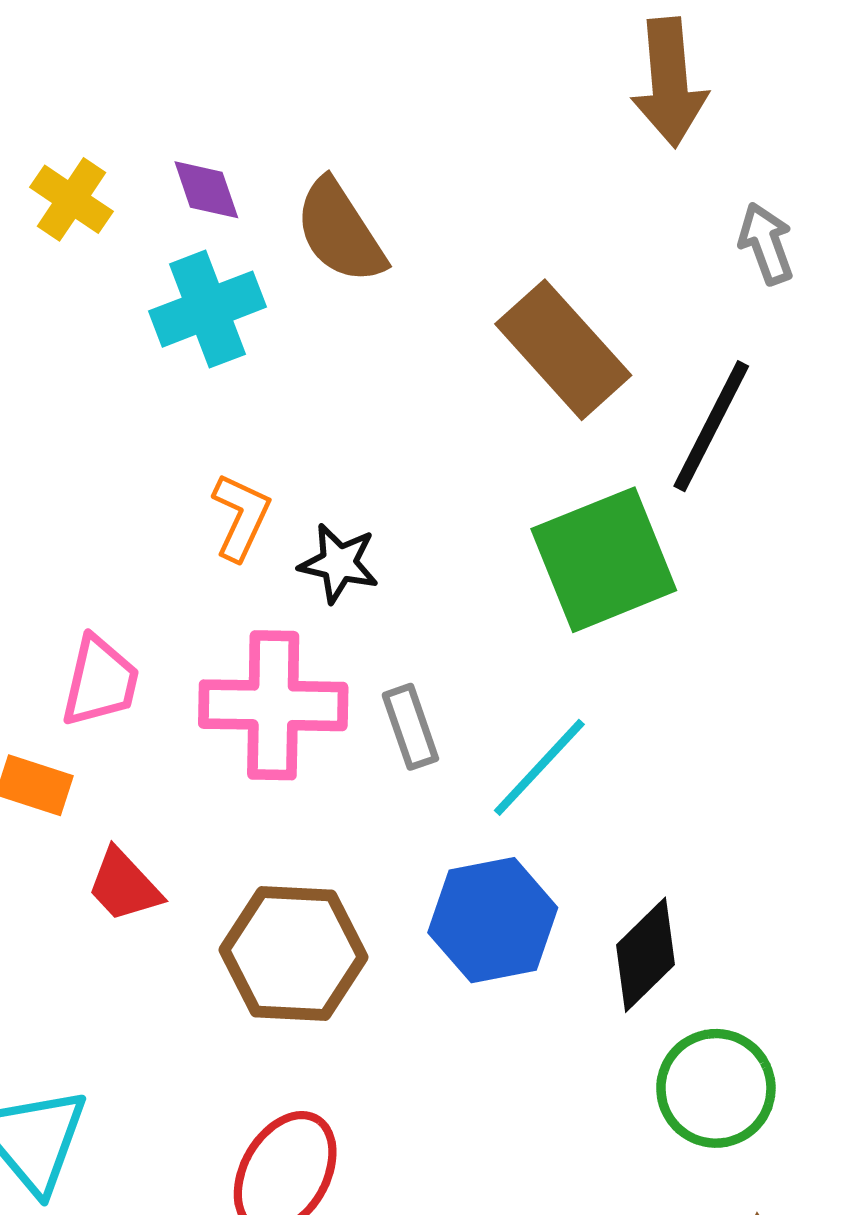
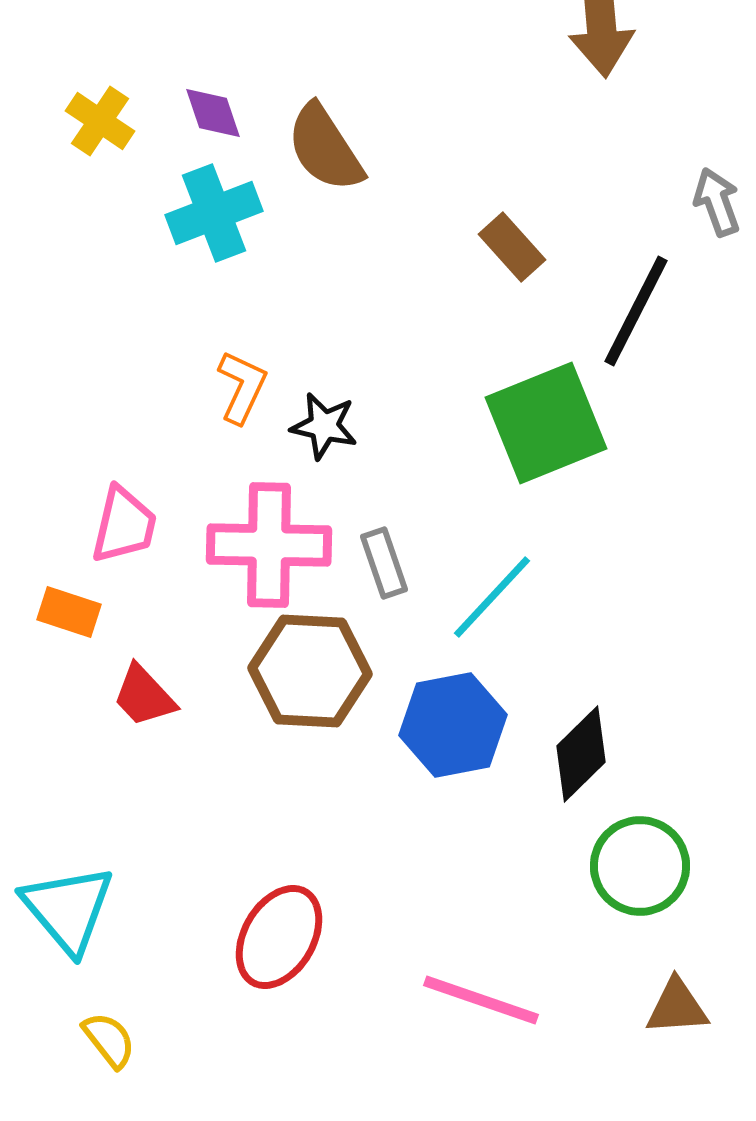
gray arrow: (766, 243) -> (717, 202), moved
brown rectangle: (563, 350) -> (512, 247), size x0.6
brown hexagon: (293, 954) -> (310, 671), moved

